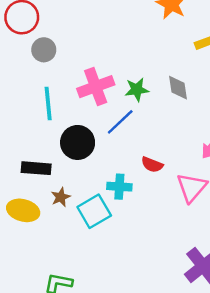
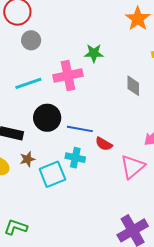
green star: (137, 90) -> (94, 53), moved
cyan line: (48, 103) -> (28, 83), turned 68
blue line: (120, 122) -> (80, 129), moved, turned 45

